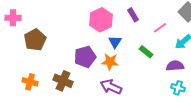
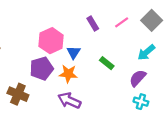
pink hexagon: (101, 20) -> (51, 41), moved
pink line: (160, 28) -> (122, 22), moved
purple semicircle: (175, 66) -> (138, 78), turned -42

